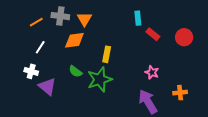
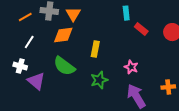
green semicircle: (75, 71) -> (64, 66), size x1.6
pink star: (152, 72) -> (131, 67), moved
green star: (100, 79) -> (99, 80), moved, size x0.7

